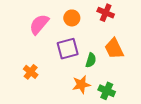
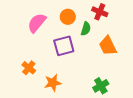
green semicircle: (91, 60) -> (86, 29), moved
orange star: (81, 85) -> (53, 83), moved
green cross: (107, 91) -> (101, 86), turned 35

